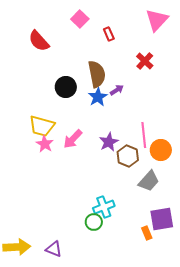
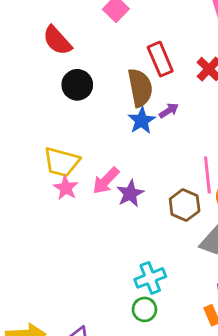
red rectangle: (109, 34) -> (160, 59), moved, size x1.6
black circle: (66, 87) -> (77, 85), moved
purple star: (109, 142) -> (130, 194), moved
green circle: (94, 222) -> (144, 309), moved

